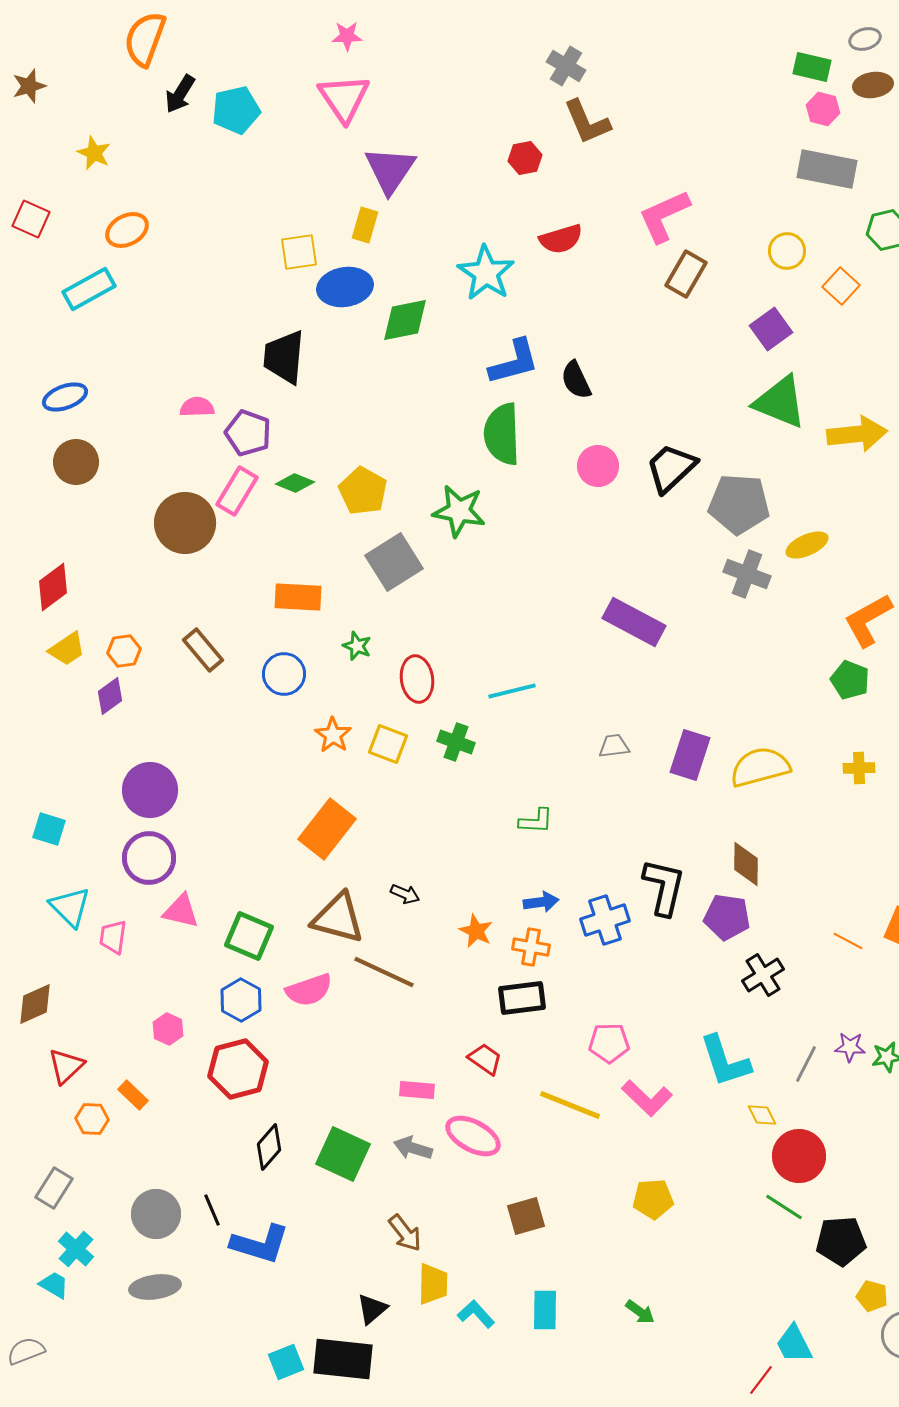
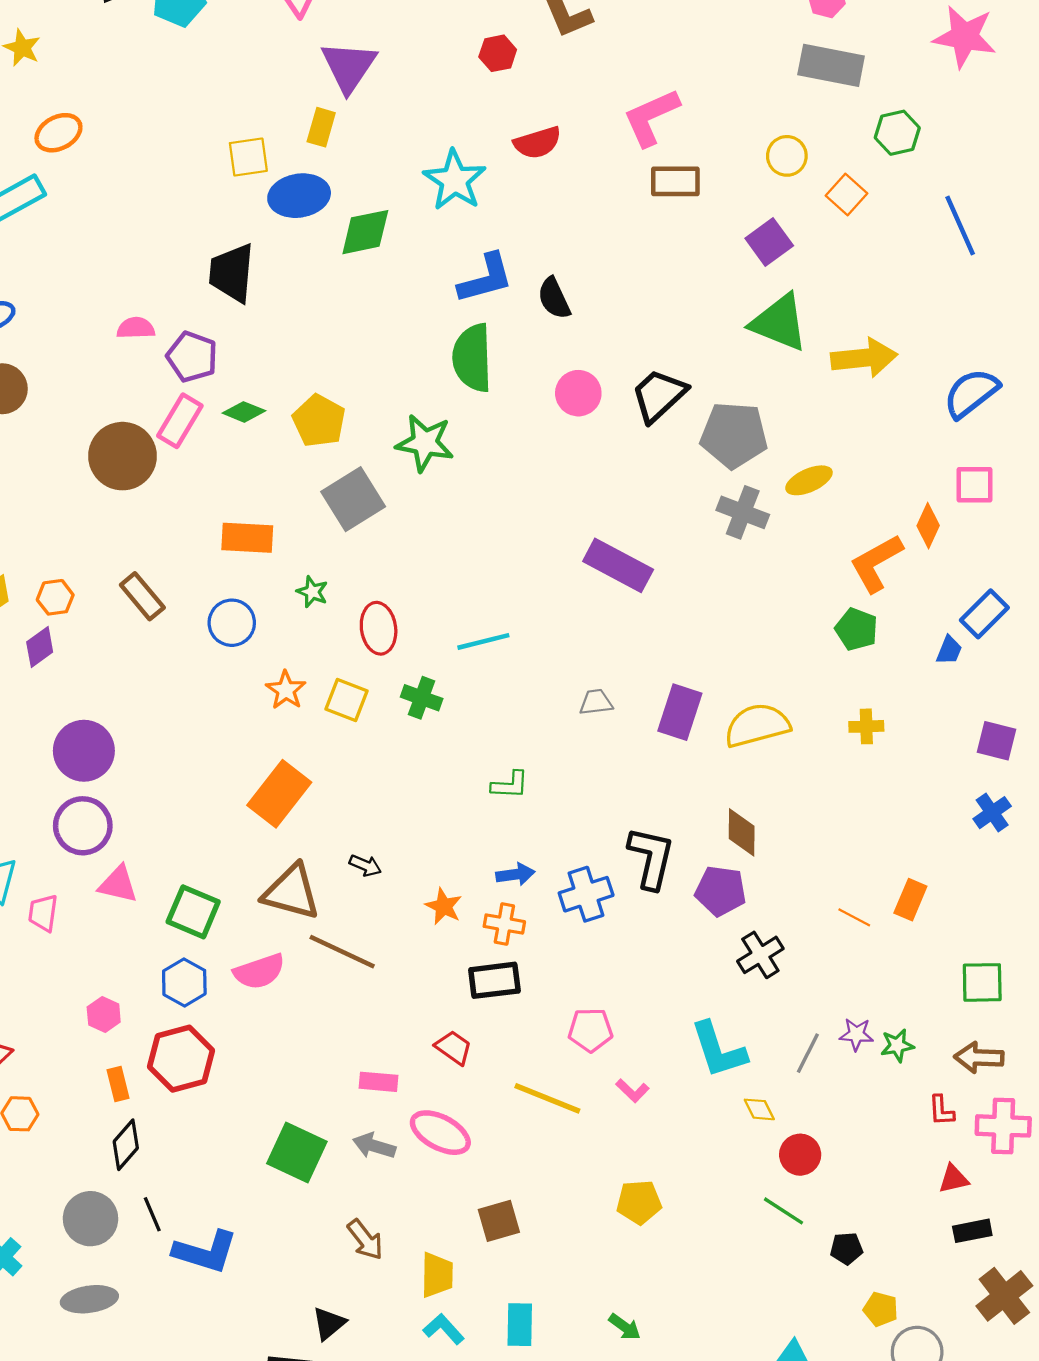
brown rectangle: (686, 274) -> (675, 181), turned 60
orange rectangle: (133, 1095) -> (118, 1084), moved, turned 32
pink L-shape: (647, 1098) -> (632, 1091), size x0.6
black diamond: (269, 1147) -> (126, 1145), moved
red circle: (799, 1156) -> (800, 1155), size x0.7
black pentagon: (841, 1241) -> (846, 1248), size x0.6
yellow trapezoid: (433, 1284) -> (437, 1275), moved

